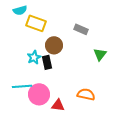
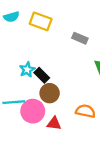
yellow rectangle: (36, 23) -> (41, 21), moved
brown circle: (54, 45) -> (50, 93), moved
black rectangle: (47, 62) -> (42, 75), turned -32

